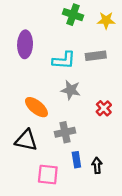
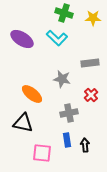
purple ellipse: (25, 44) -> (22, 39), turned -60
gray rectangle: (96, 56) -> (90, 63), moved
cyan L-shape: (64, 60) -> (57, 38), moved, turned 40
gray cross: (65, 132) -> (69, 113), moved

